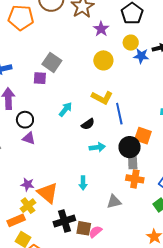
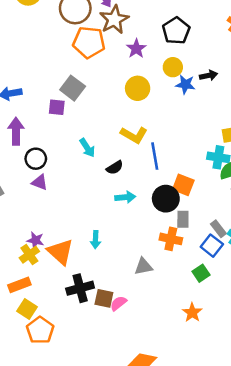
orange pentagon: (21, 18) -> (89, 42), moved
cyan arrow: (65, 109) -> (87, 148), turned 105
gray rectangle: (133, 163) -> (183, 219), moved
cyan arrow: (83, 183) -> (95, 240), moved
yellow cross: (28, 206) -> (29, 255), moved

